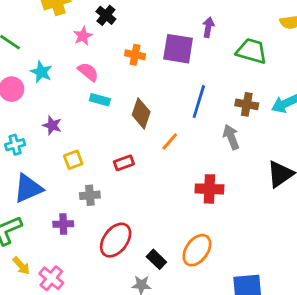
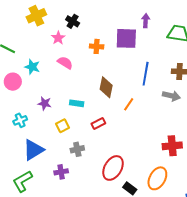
cyan rectangle: (100, 100) -> (77, 103), moved
gray arrow: (231, 137) -> (171, 96), turned 132
red cross: (209, 189) -> (172, 146), moved
red ellipse: (116, 240) -> (113, 168), moved

